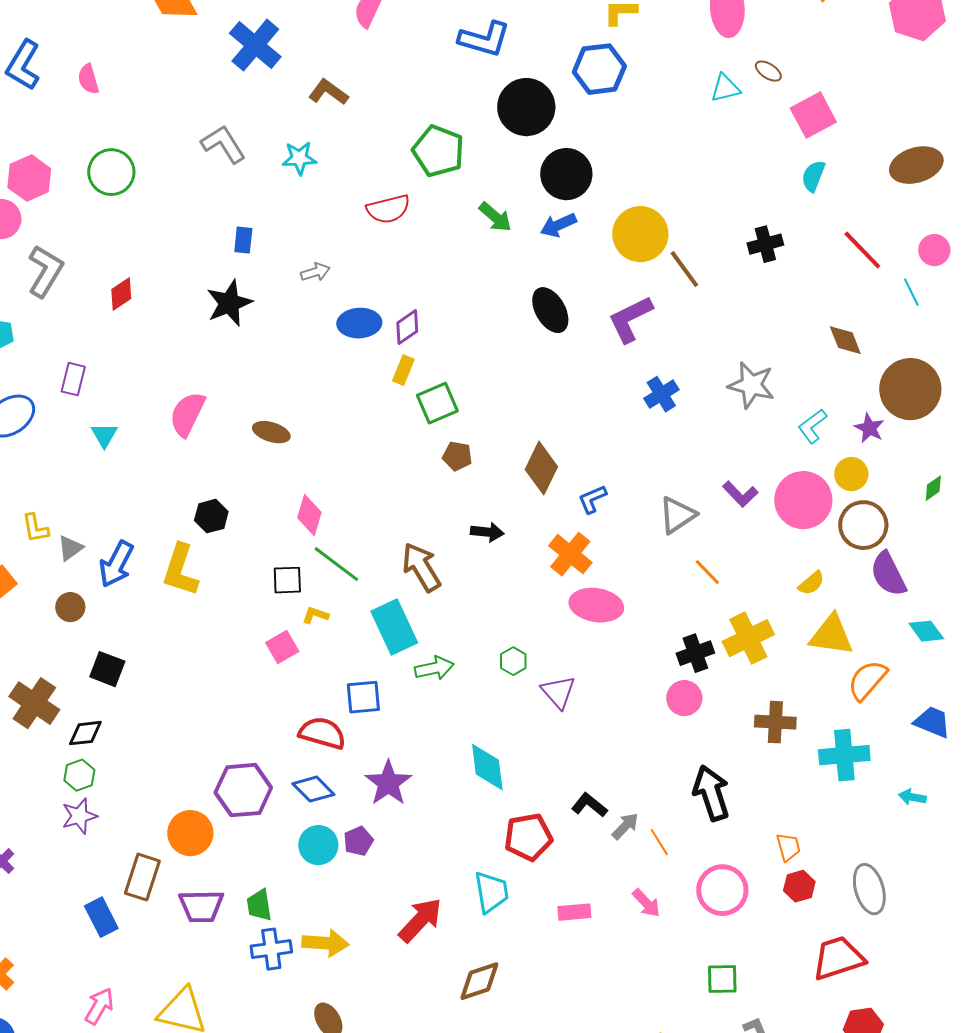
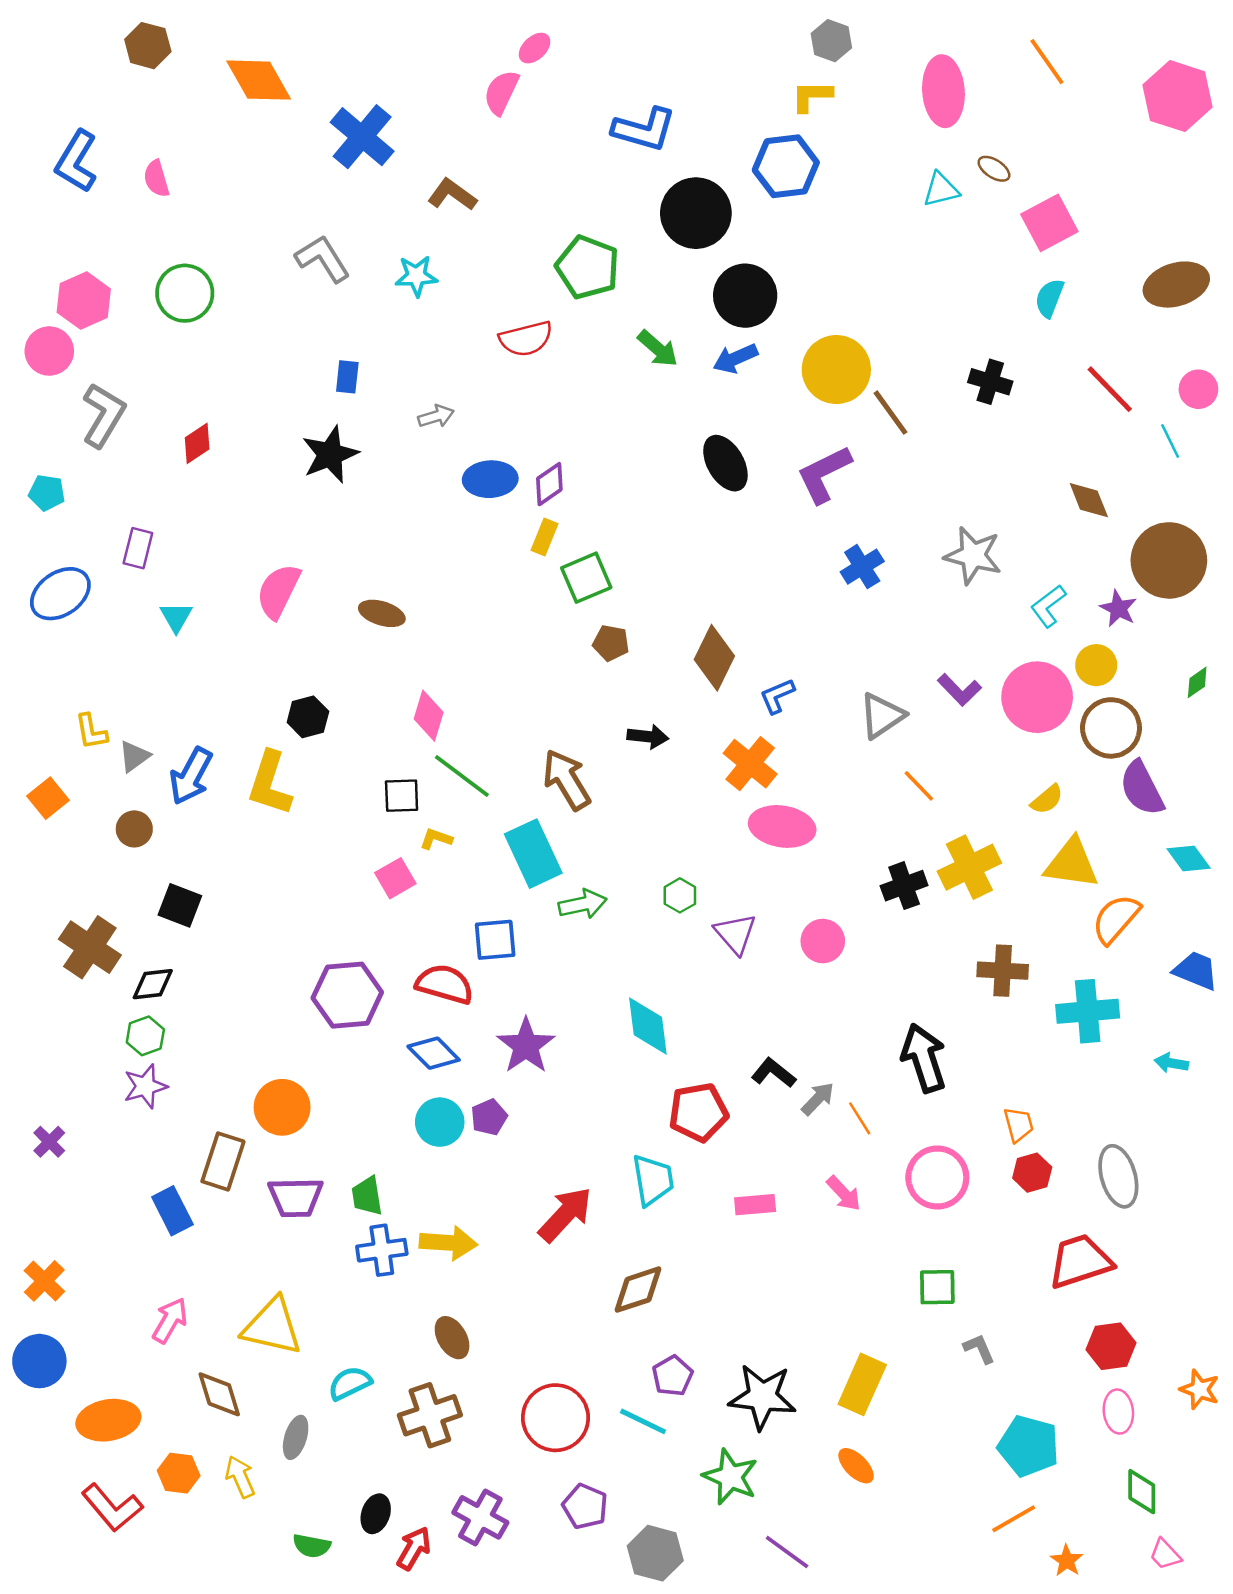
black cross: (765, 244) -> (990, 382), turned 32
pink circle: (684, 698) -> (823, 941), moved
purple hexagon: (243, 790) -> (347, 995), moved

